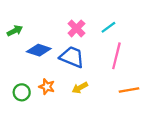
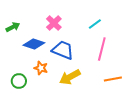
pink cross: (76, 28) -> (54, 23), moved
orange star: (47, 87) -> (41, 68), moved
yellow arrow: (80, 88) -> (70, 77), size x1.5

